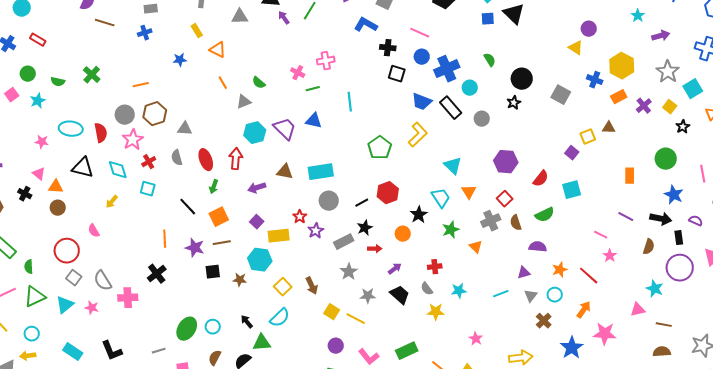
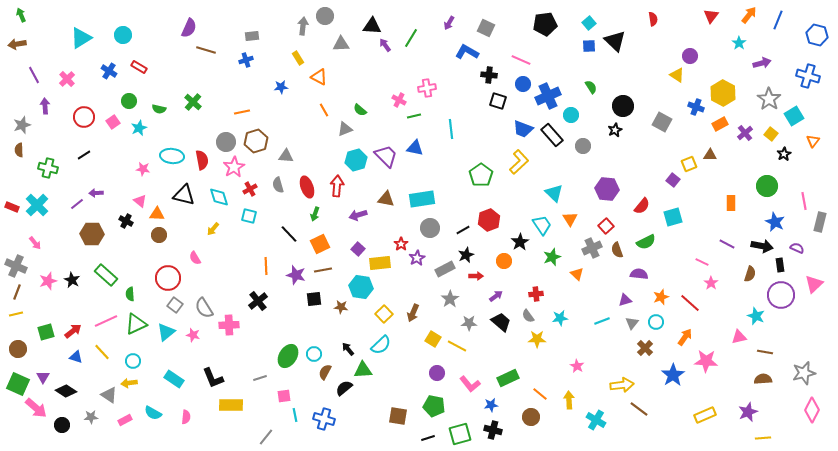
brown arrow: (312, 286) -> (413, 313), turned 48
brown semicircle: (215, 358) -> (325, 372), moved

